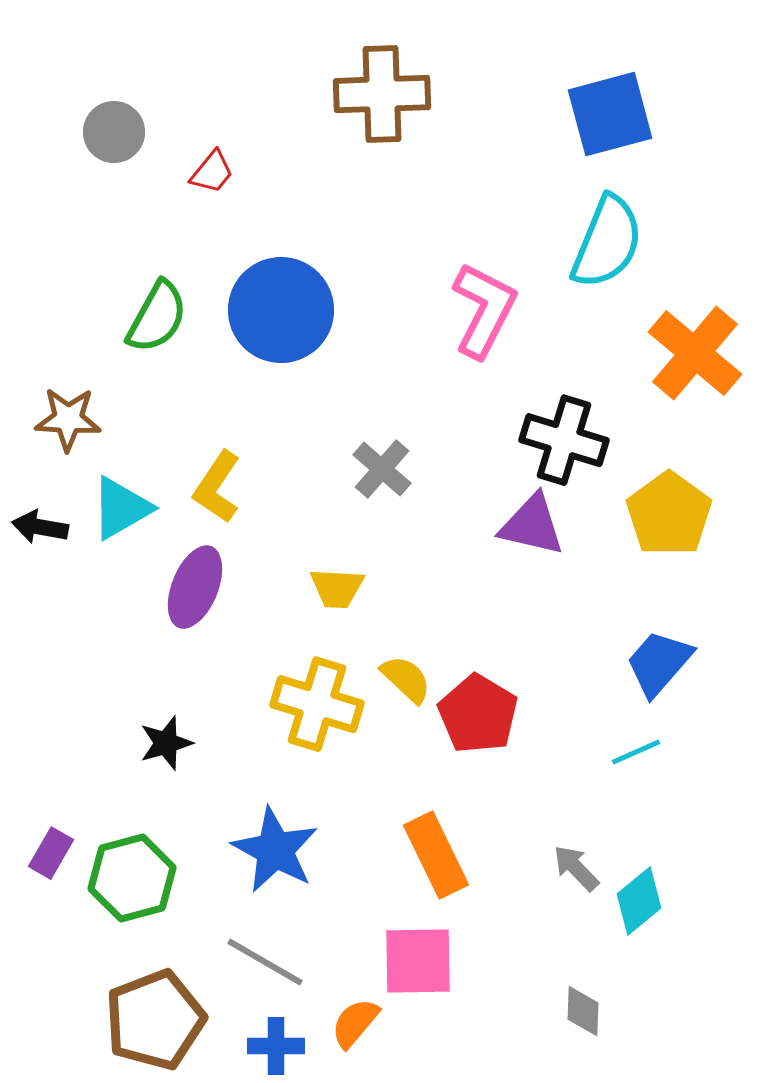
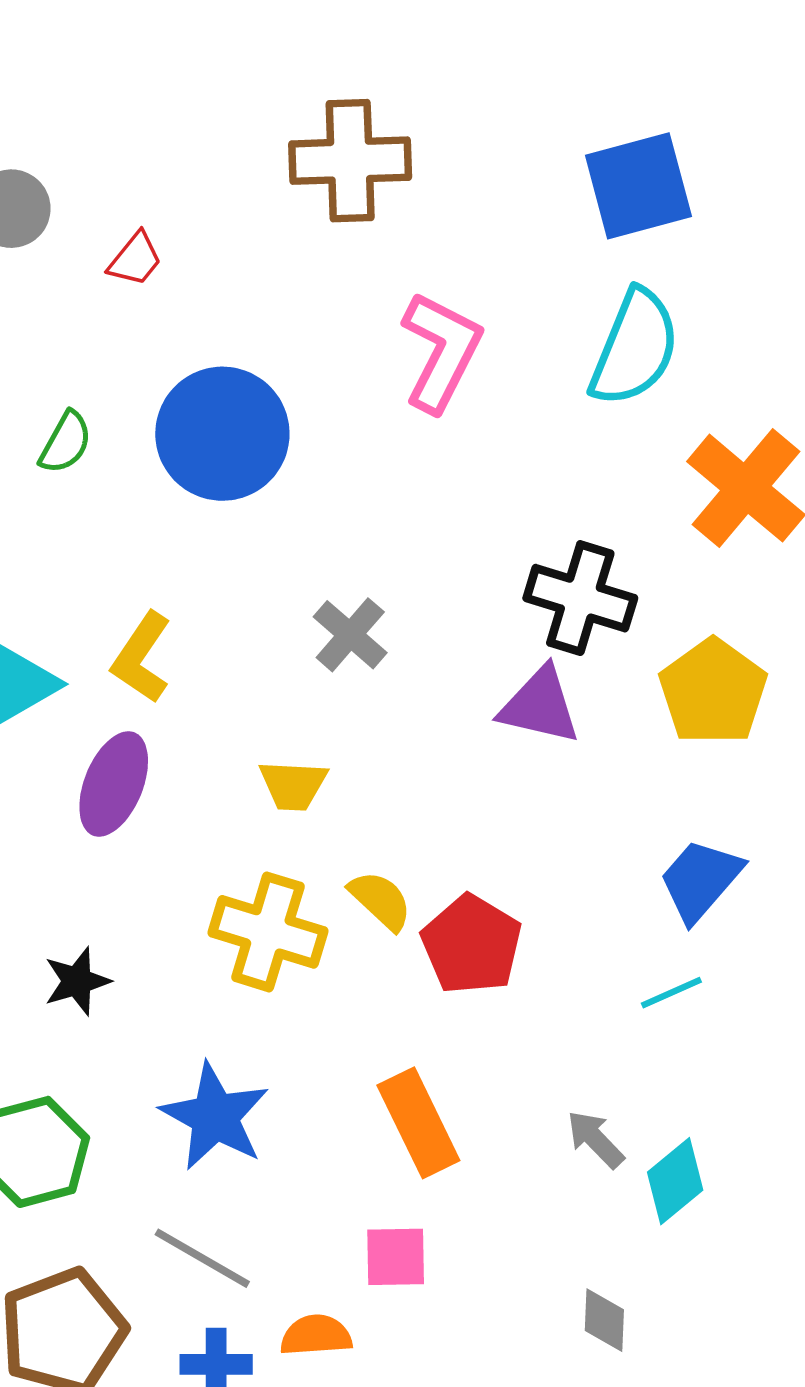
pink L-shape: (484, 310) -> (441, 352), moved
green semicircle: (157, 317) -> (66, 443), size x0.7
pink square: (418, 961) -> (396, 1257), size x0.7
orange semicircle: (355, 1023) -> (316, 1335), turned 46

